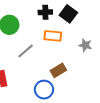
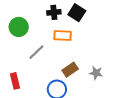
gray star: (85, 45) -> (96, 73), moved

